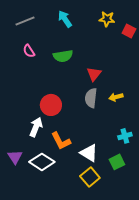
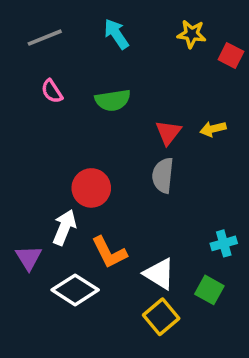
yellow arrow: (116, 97) -> (213, 129), moved
purple triangle: (15, 157) -> (29, 258), moved
green square: (117, 162) -> (209, 290), turned -35

